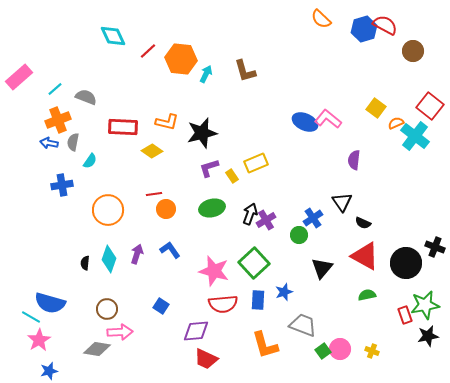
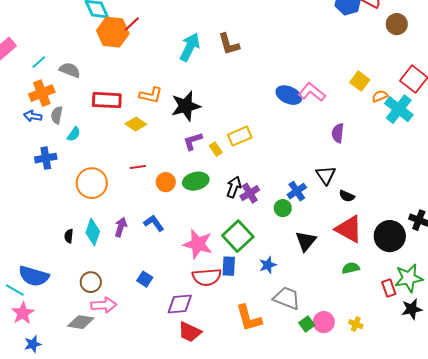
orange hexagon: (181, 59) -> (113, 32), moved
cyan arrow: (206, 74) -> (190, 47), size x1.6
orange circle: (166, 209) -> (166, 182), moved
blue rectangle: (258, 300) -> (229, 266), moved

